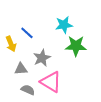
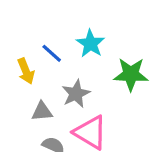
cyan star: (64, 25) -> (90, 44), moved, turned -30

